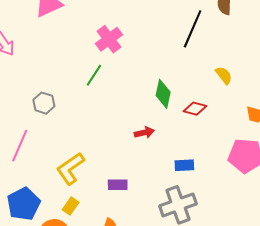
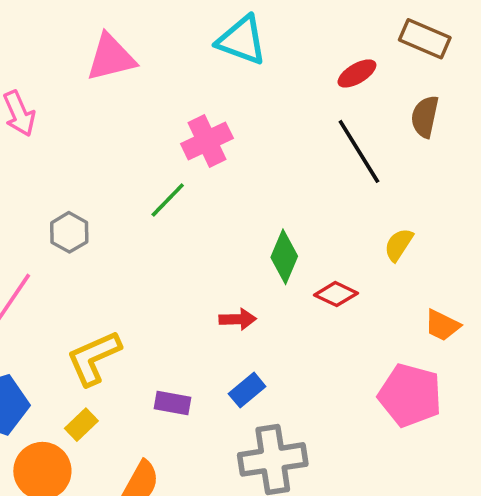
black line: (193, 29) -> (359, 151), turned -66
yellow semicircle: (224, 75) -> (399, 245), turned -120
blue rectangle: (184, 165) -> (247, 390), moved, turned -48

